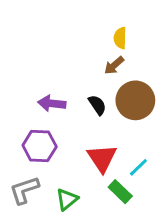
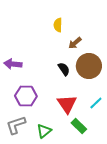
yellow semicircle: (120, 38) -> (58, 25), moved
purple arrow: (52, 103) -> (13, 64), moved
cyan line: (138, 167) -> (96, 103), moved

